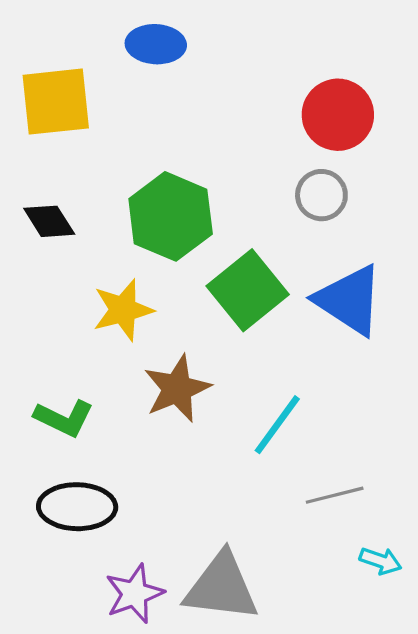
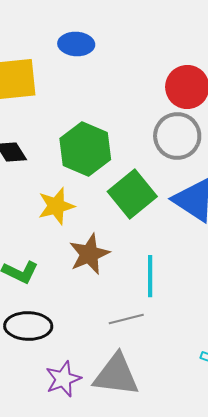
gray circle: (321, 195) -> (177, 136), size x1.5
cyan line: (277, 425) -> (150, 276), turned -36
gray line: (335, 495) -> (126, 319), moved

